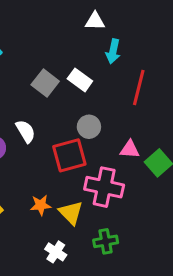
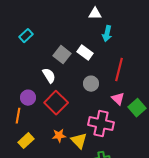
red line: (139, 88) -> (119, 70), moved
white semicircle: (26, 131) -> (49, 76), moved
pink triangle: (130, 149) -> (118, 99), turned 40
red square: (69, 155) -> (56, 103), moved, turned -30

